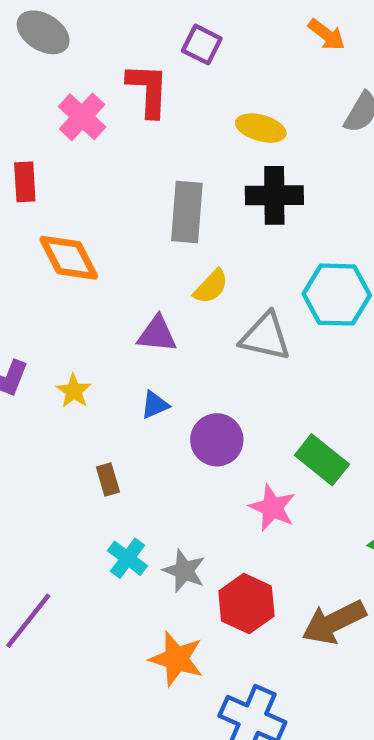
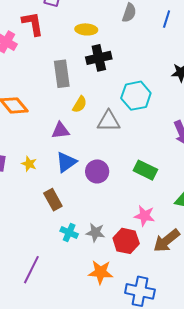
blue triangle: (155, 405) -> (66, 162), size x1.6
brown rectangle: (108, 480) -> (53, 200), size x1.5
pink star: (272, 508) -> (144, 216), moved

